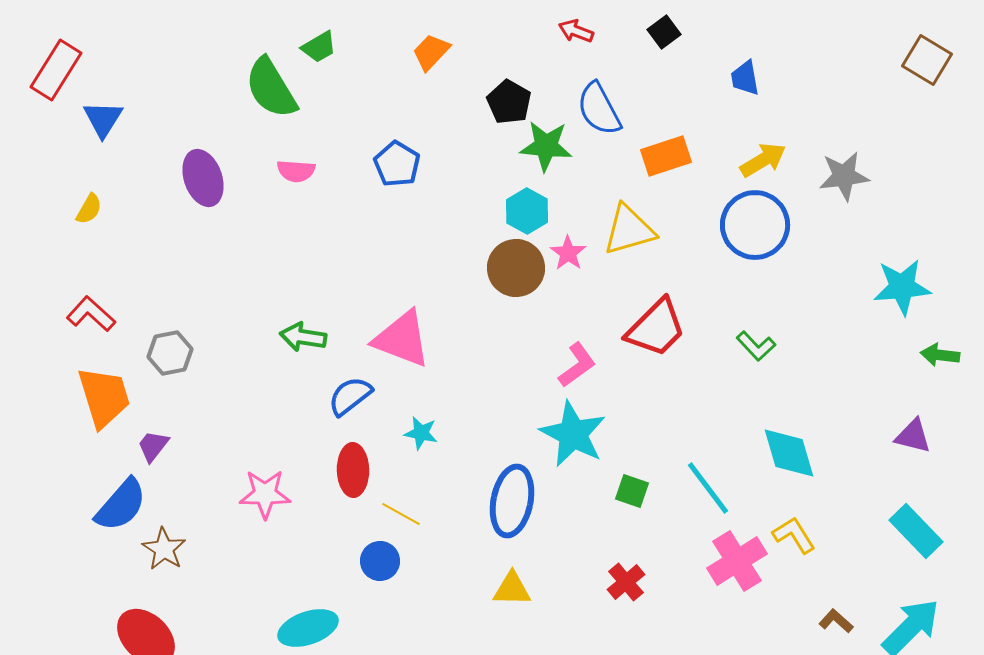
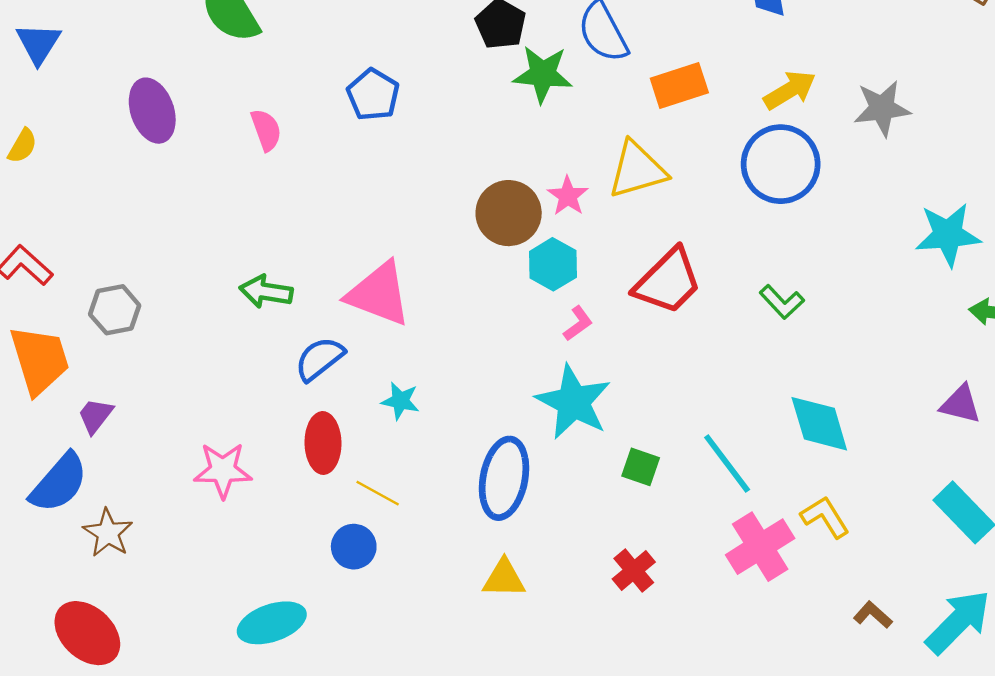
pink semicircle: (296, 171) -> (266, 130), moved, turned -114
cyan hexagon: (527, 211) -> (553, 264), moved
pink L-shape: (577, 365) -> (578, 323), size x0.7

